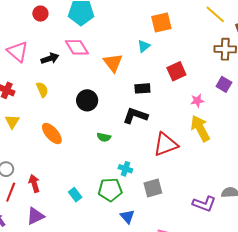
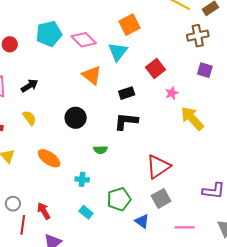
cyan triangle: (144, 46) -> (118, 52), size x1.5
pink diamond: (77, 47) -> (84, 40), moved
pink star: (197, 101) -> (172, 93), moved
red triangle: (165, 144) -> (158, 167), moved
cyan cross: (125, 169) -> (82, 179), moved
gray square: (153, 188) -> (161, 198), moved

